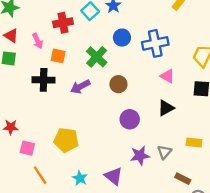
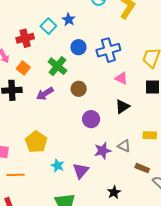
orange square: (58, 56) -> (23, 68), turned 32
yellow pentagon: (66, 140) -> (36, 142), turned 30
gray triangle: (164, 152) -> (124, 146), turned -40
orange line: (40, 175) -> (16, 175), turned -54
purple triangle: (114, 176) -> (81, 171), turned 36
cyan star: (80, 178) -> (58, 166), moved

